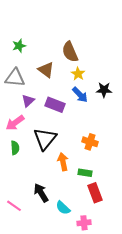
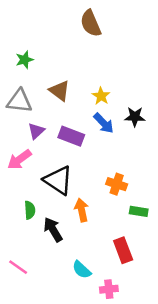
brown semicircle: (70, 52) -> (91, 23), moved
black triangle: (45, 139) -> (58, 180), turned -35
green semicircle: (15, 148) -> (30, 210), moved
green rectangle: (85, 173) -> (139, 211), moved
black arrow: (41, 193) -> (53, 230), moved

